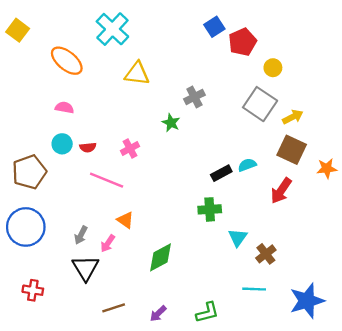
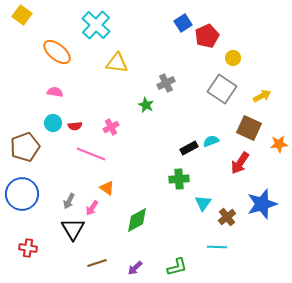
yellow square: (18, 30) -> (22, 15), moved
yellow arrow: (293, 117) -> (262, 96), moved
blue star: (307, 301) -> (262, 204), moved

